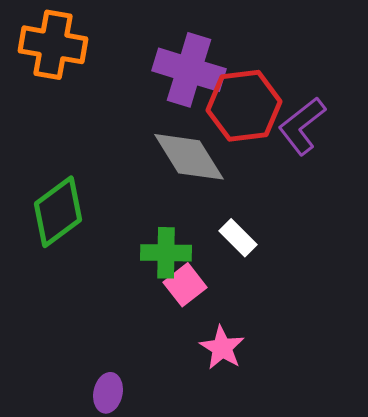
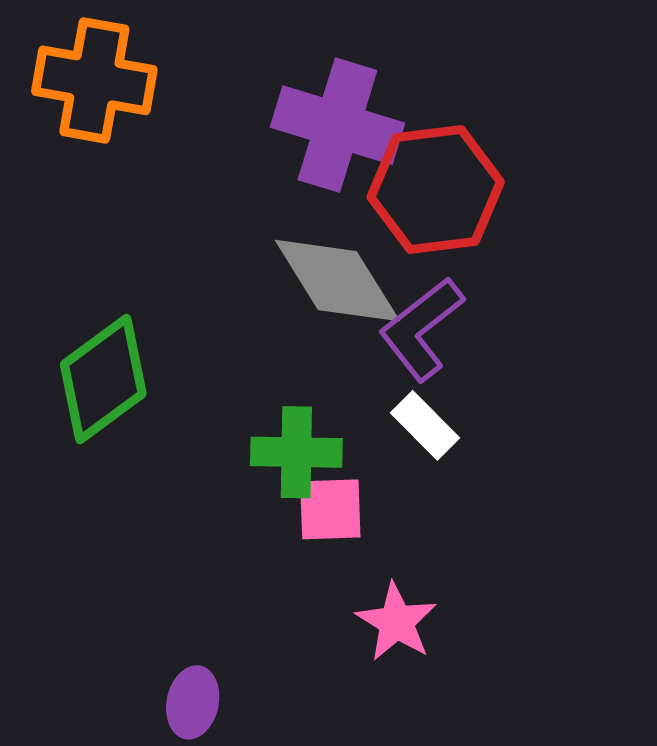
purple L-shape: (302, 126) -> (421, 329), moved
pink square: (185, 285) -> (330, 509), turned 36

